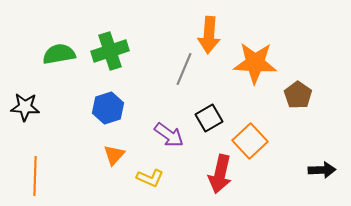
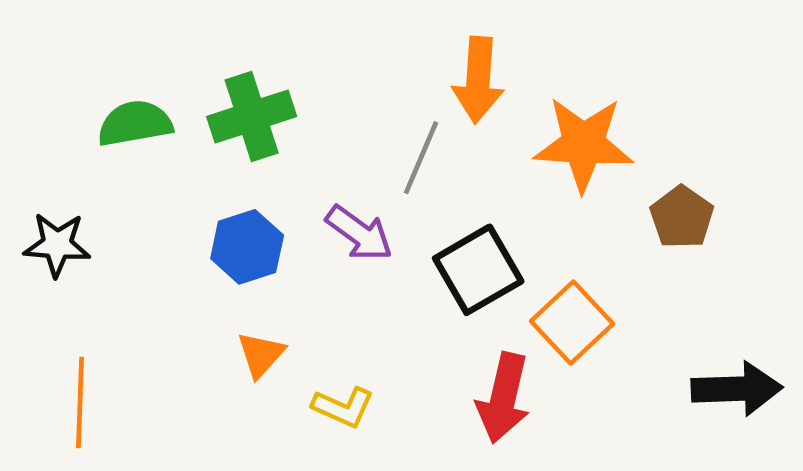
black square: (209, 118) -> (478, 270), size x1.4
purple arrow: (169, 135) -> (359, 233), moved
black arrow: (322, 170) -> (737, 389), size x1.4

